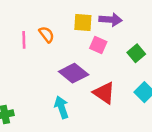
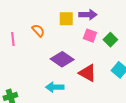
pink line: (24, 40) -> (13, 39), moved
pink square: (98, 45) -> (90, 36), moved
cyan arrow: (61, 107) -> (55, 87), turned -66

